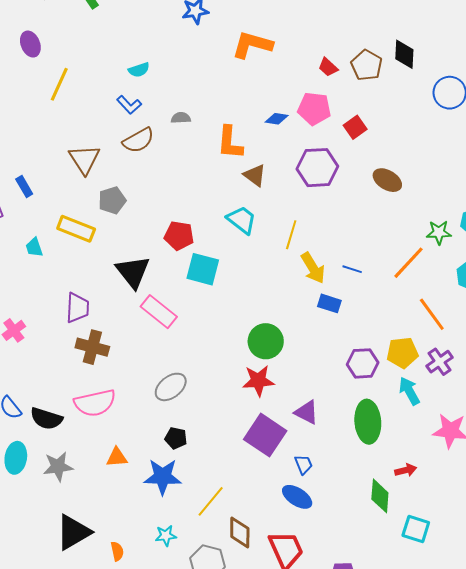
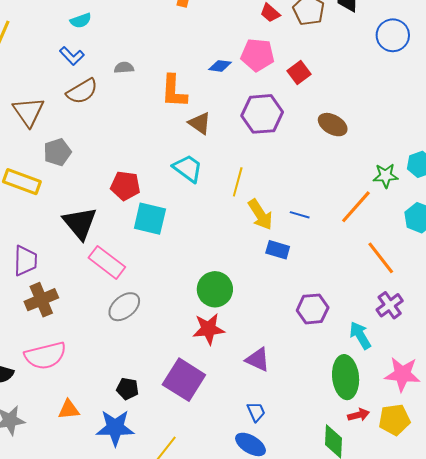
brown cross: (92, 347) -> (41, 300), turned -36
yellow pentagon: (402, 353) -> (394, 420), moved
gray ellipse: (171, 387) -> (124, 307), moved
green ellipse: (368, 422) -> (346, 377), moved
purple square: (265, 435) -> (184, 380), moved

